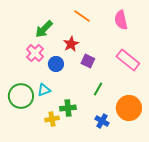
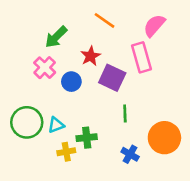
pink semicircle: (121, 20) -> (154, 25), turned 54
pink rectangle: (128, 60) -> (142, 57), moved, turned 35
purple square: (88, 61) -> (112, 78), size x1.5
green line: (98, 89) -> (125, 113), turned -32
cyan triangle: (44, 90) -> (56, 125), moved

